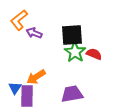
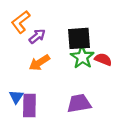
purple arrow: (34, 33) -> (37, 36), turned 119
orange arrow: (36, 77) -> (39, 63), moved

